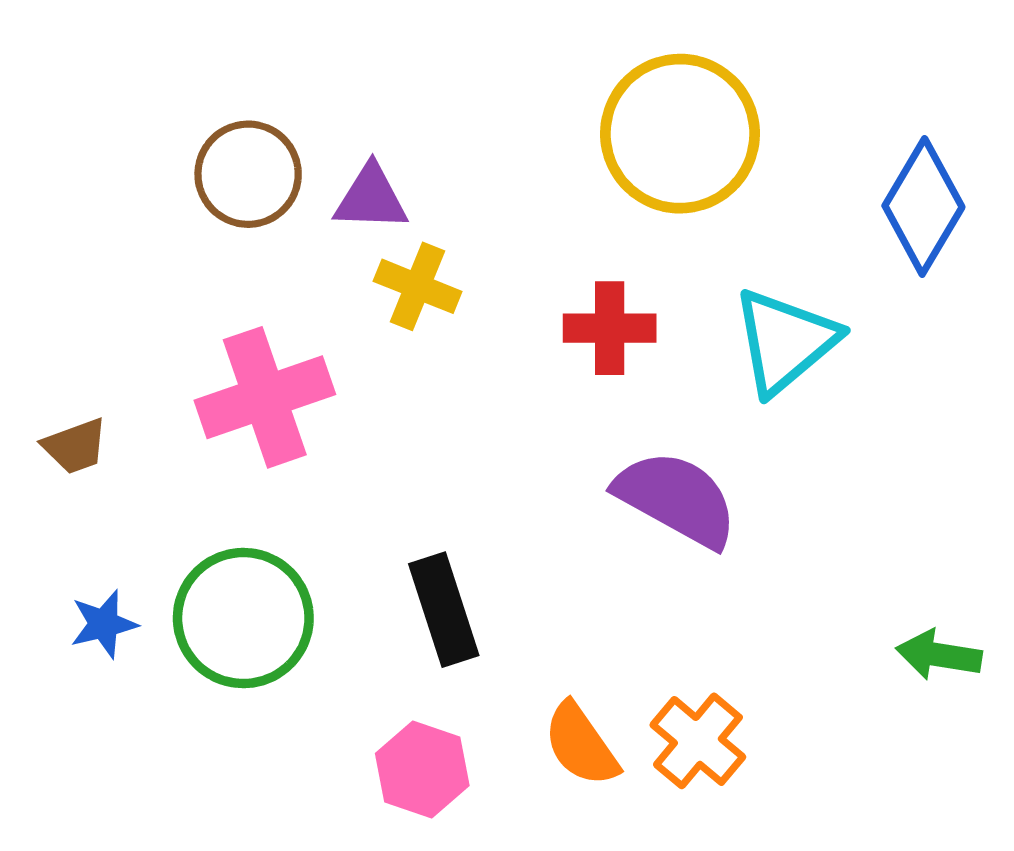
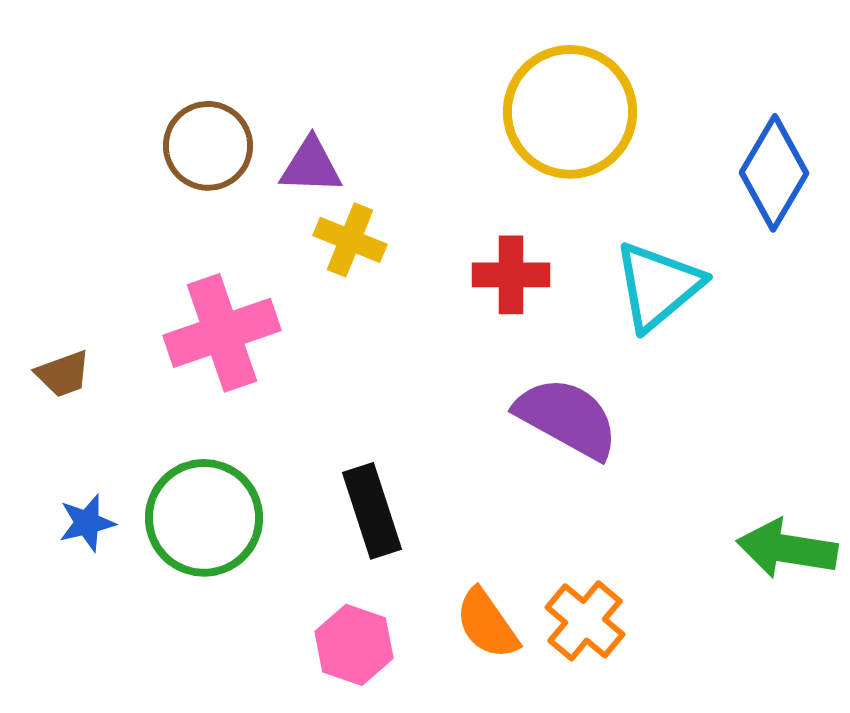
green arrow: (939, 655) -> (787, 549), size x1.4

